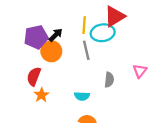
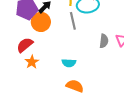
red semicircle: (34, 76) -> (25, 45), turned 30
gray semicircle: (109, 80) -> (104, 41), moved

